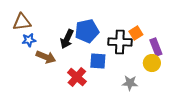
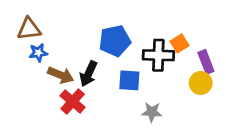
black arrow: (67, 39) -> (88, 74), moved
red cross: (77, 77) -> (73, 101), moved
gray star: (130, 83) -> (152, 112), moved

